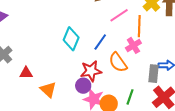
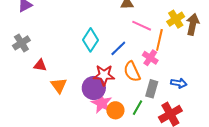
pink line: (119, 15) -> (142, 26), turned 48
pink cross: (133, 45) -> (150, 58), turned -35
gray rectangle: (154, 74) -> (152, 89), moved
purple circle: (83, 86) -> (94, 88), size x1.5

